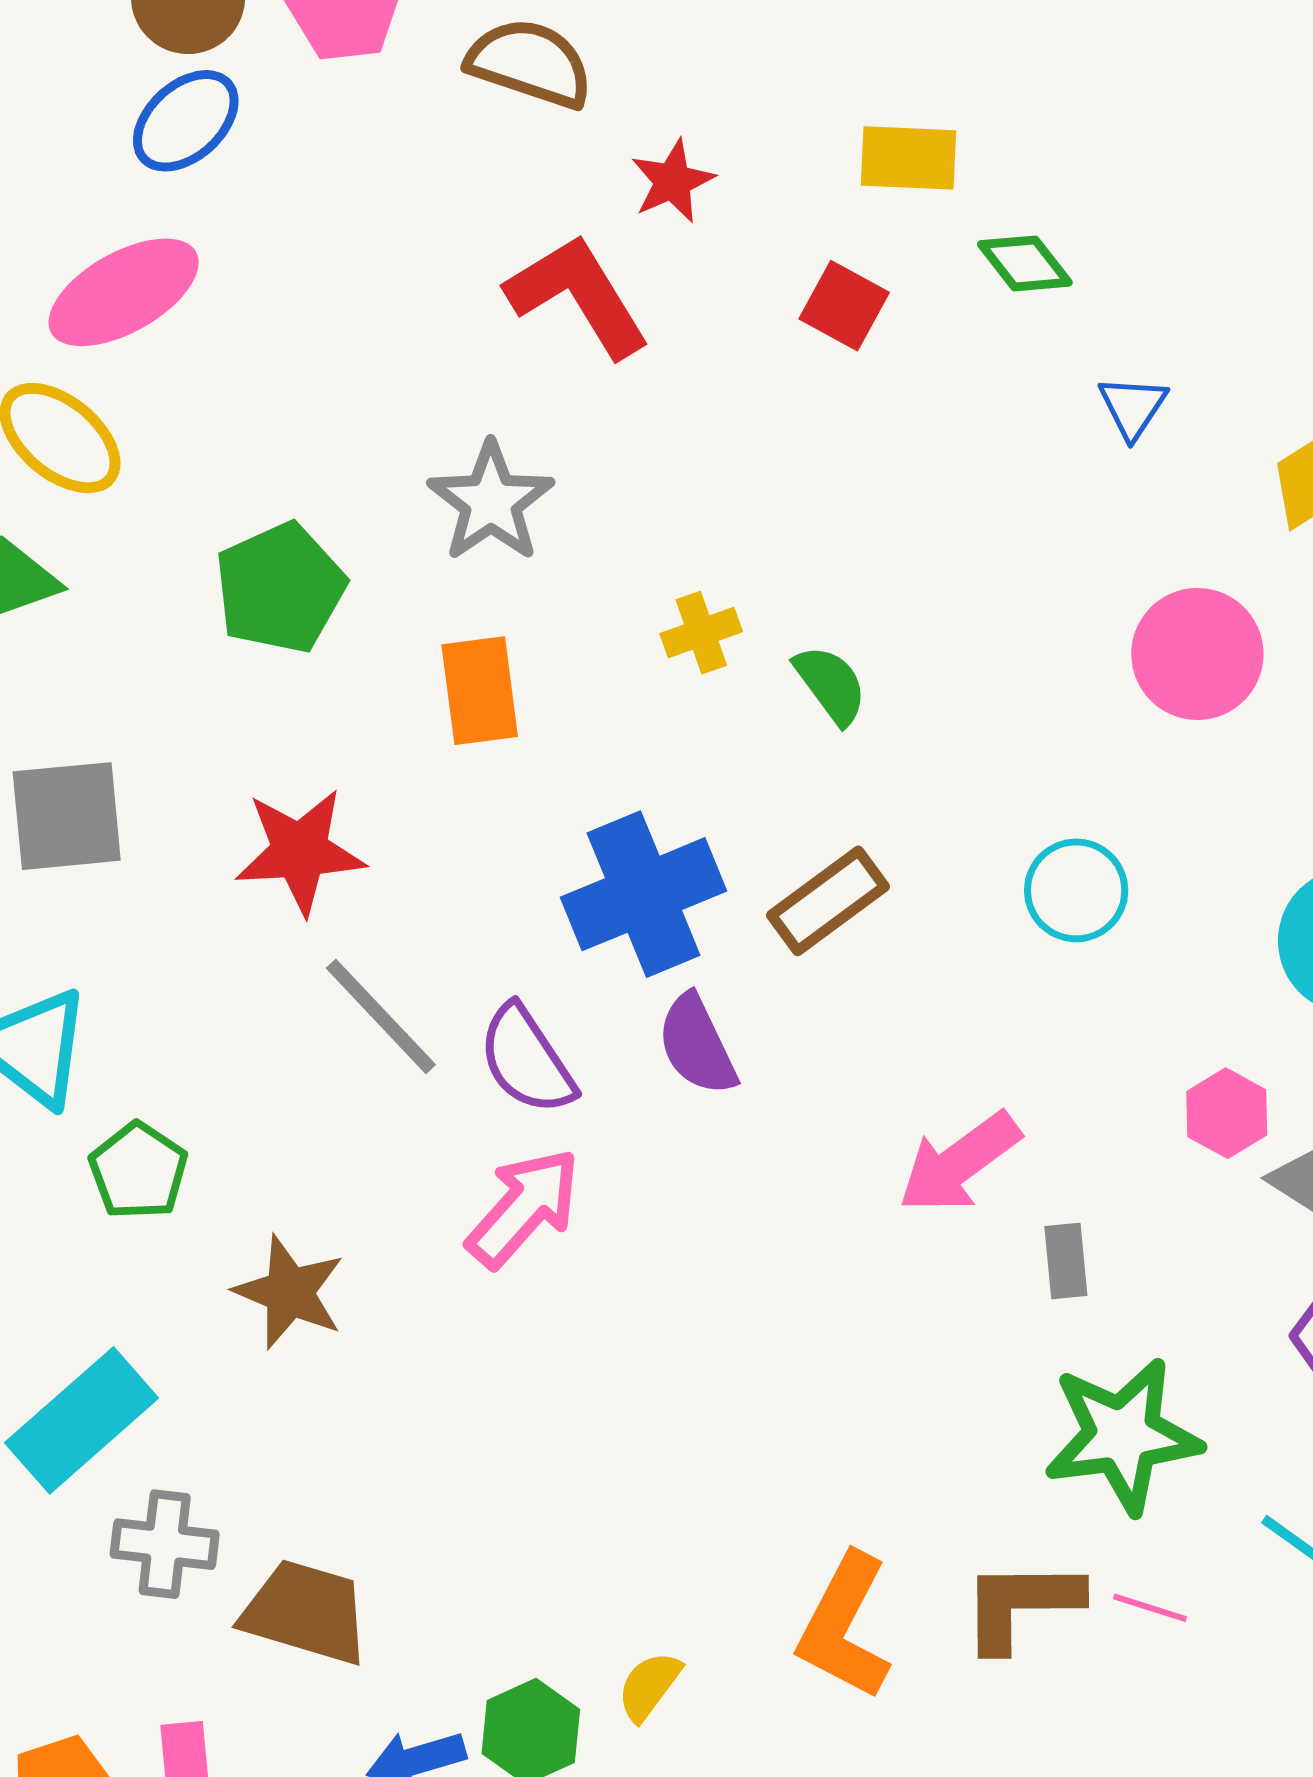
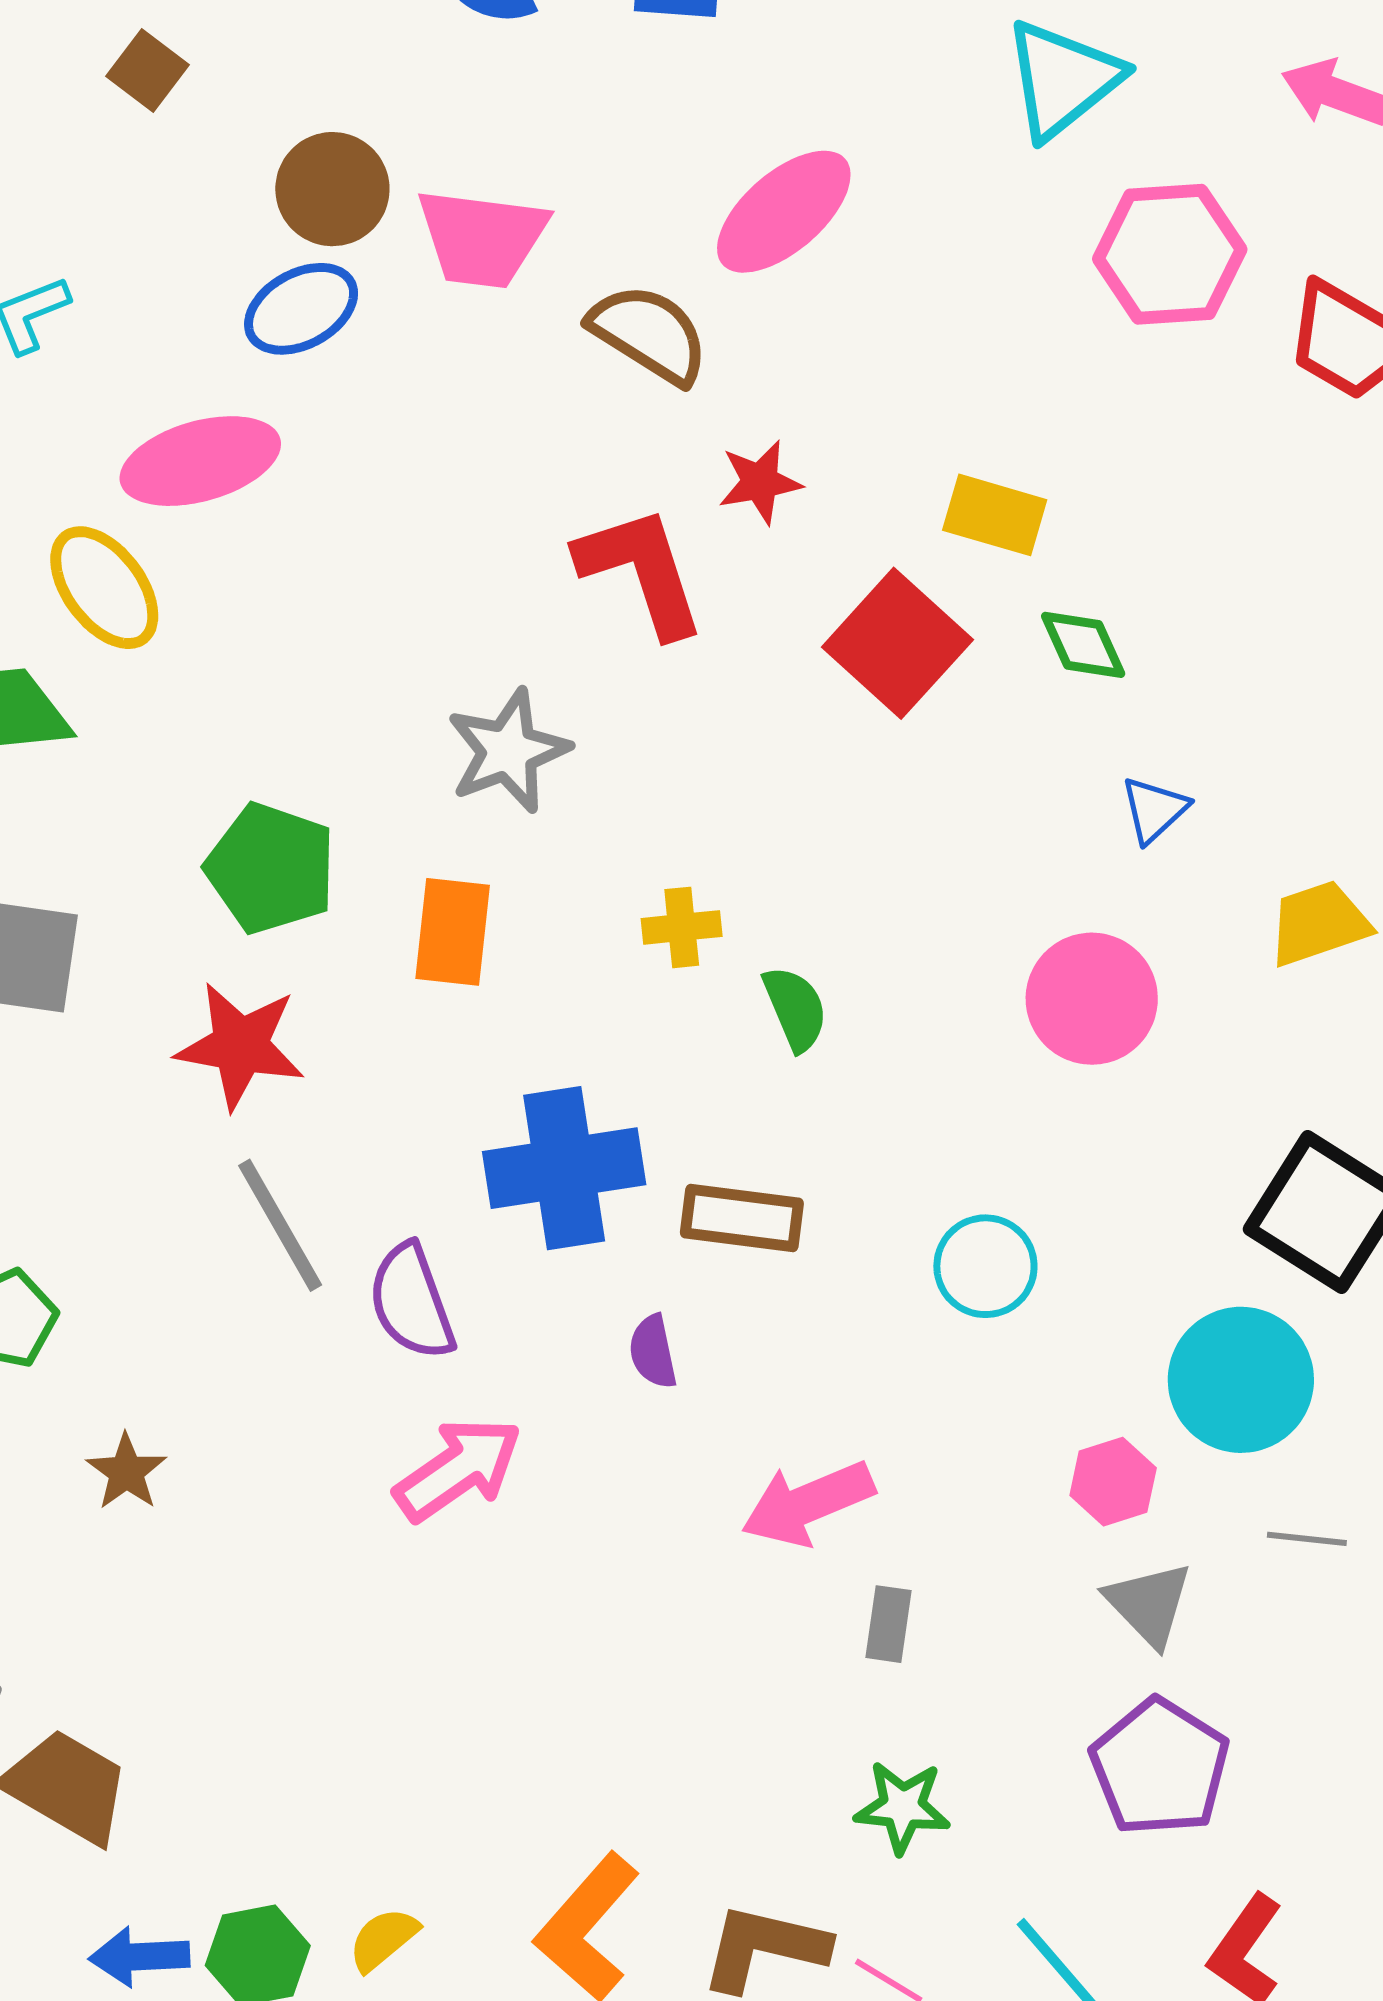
red square: (844, 306) -> (897, 643), size x1.6
green pentagon: (280, 588) -> (271, 868), moved, turned 30
pink circle: (1197, 654) -> (1092, 999), moved
brown rectangle: (828, 901) -> (742, 1218), turned 30
purple semicircle: (697, 1045) -> (653, 1352), moved, size x0.7
pink hexagon: (1227, 1113) -> (1113, 1482), moved
pink arrow: (524, 1208) -> (458, 1469), moved
brown star: (289, 1292) -> (126, 1472), size x0.7
green star: (1123, 1435) -> (903, 1807), size x0.6

